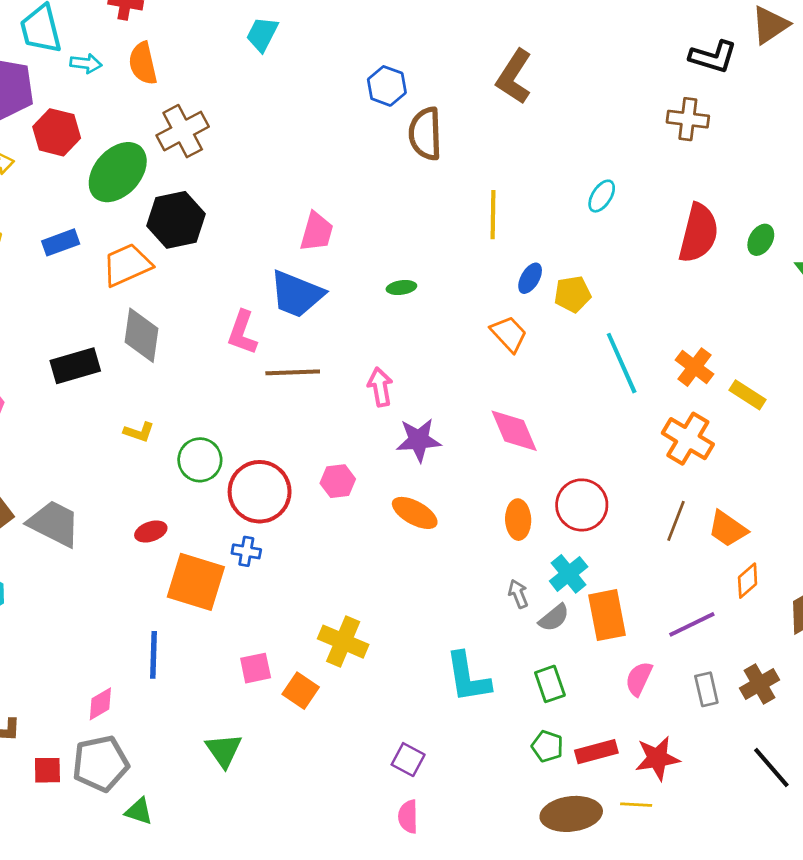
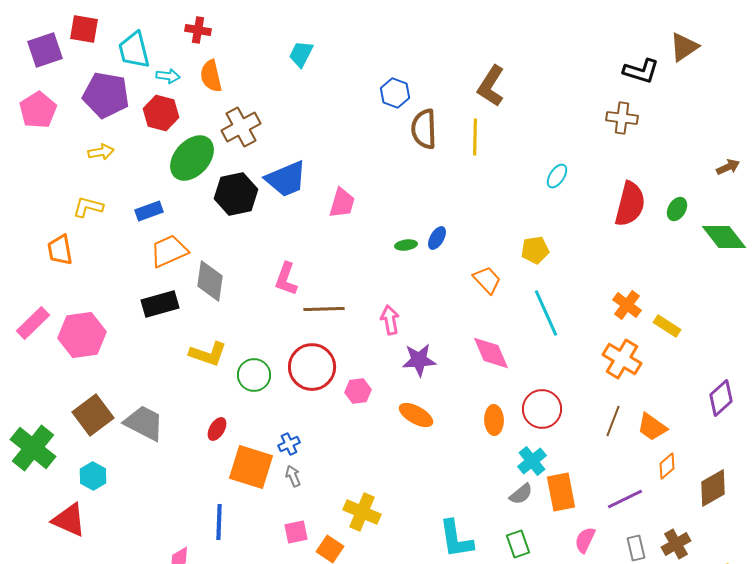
red hexagon: (57, 132) -> (161, 113), moved
yellow line: (493, 215) -> (475, 137), moved
orange trapezoid: (127, 265) -> (169, 251), moved
blue ellipse: (530, 278) -> (437, 238), moved
blue trapezoid: (297, 294) -> (286, 179), moved, turned -45
cyan line: (622, 363) -> (546, 313), moved
yellow L-shape: (139, 432) -> (208, 354), size x1.6
red circle: (260, 492) -> (312, 367), moved
red ellipse: (151, 531) -> (217, 429), turned -40
blue cross: (246, 551) -> (289, 444), turned -35
gray arrow: (518, 594) -> (293, 476), moved

